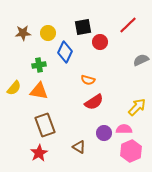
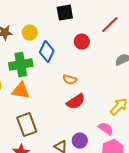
black square: (83, 27) -> (65, 13), moved
green cross: (39, 65) -> (21, 65), size x1.6
pink semicircle: (124, 129) -> (106, 129), turned 35
purple circle: (104, 133) -> (80, 141), moved

